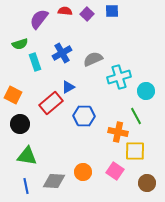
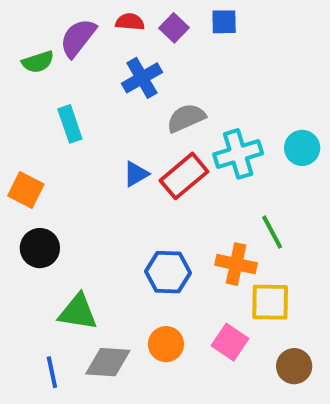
green semicircle: (20, 44) -> (38, 62), moved
blue cross: (62, 53) -> (142, 78), moved
cyan circle: (146, 91) -> (302, 148), moved
red rectangle: (51, 103) -> (184, 176), moved
blue hexagon: (84, 116) -> (168, 272), moved
green triangle: (27, 156) -> (78, 312), moved

